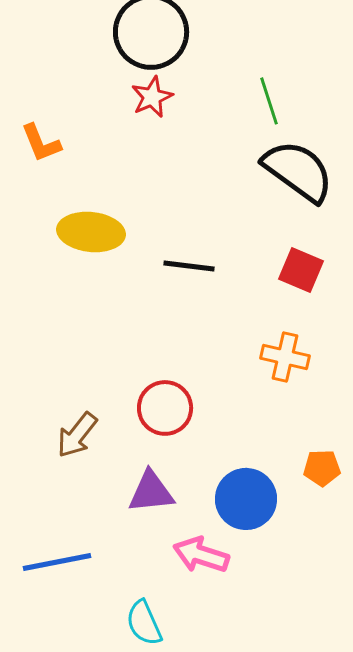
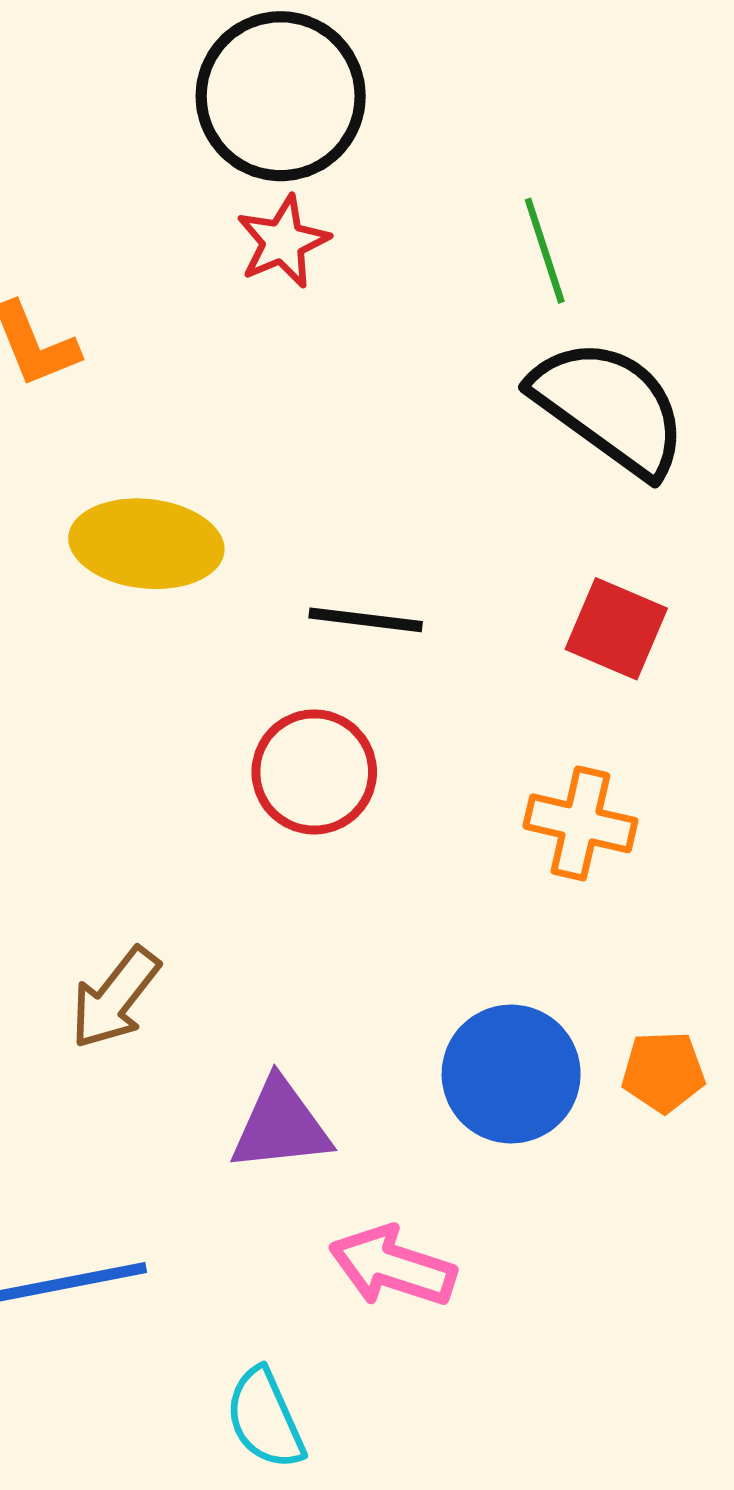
red circle: (165, 408) -> (314, 772), moved
blue circle: (246, 499) -> (511, 1074), moved

